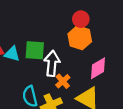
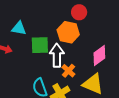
orange hexagon: (80, 38) -> (68, 32), moved
cyan triangle: (12, 54) -> (19, 28), moved

